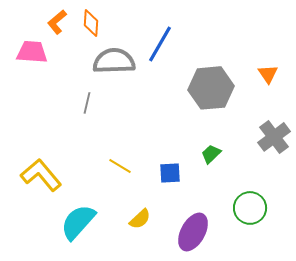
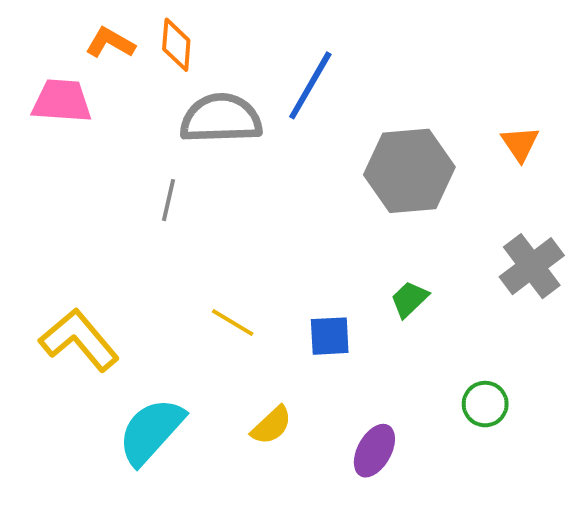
orange L-shape: (57, 22) -> (110, 43), turned 70
green circle: (250, 208) -> (485, 404), size x0.7
purple ellipse: (193, 232) -> (374, 451), size x0.7

